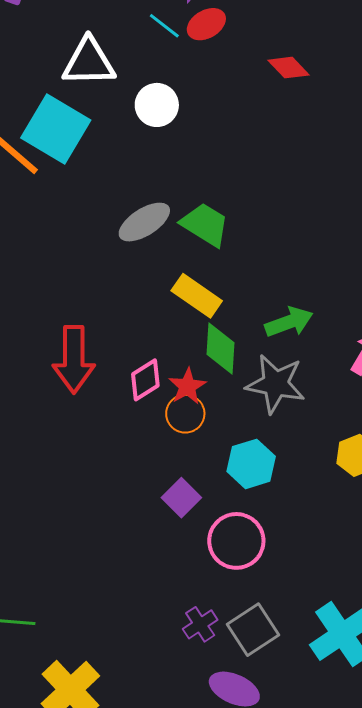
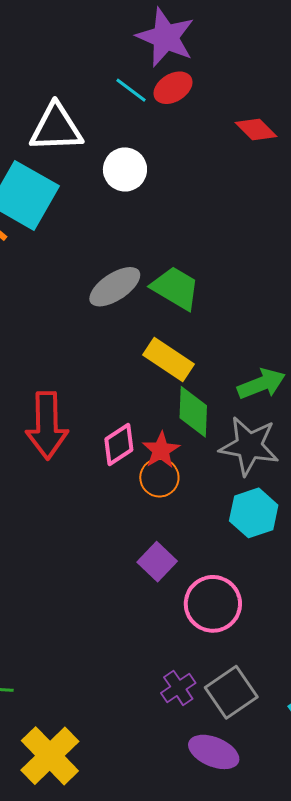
cyan hexagon: (251, 464) -> (254, 513), moved

